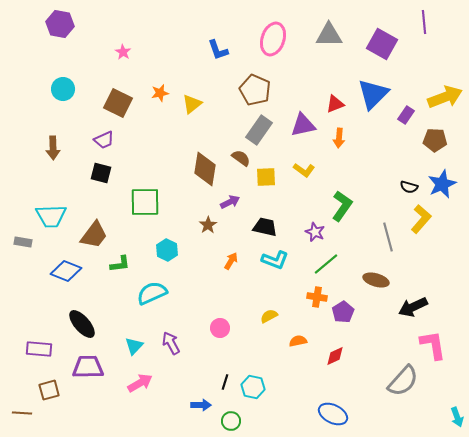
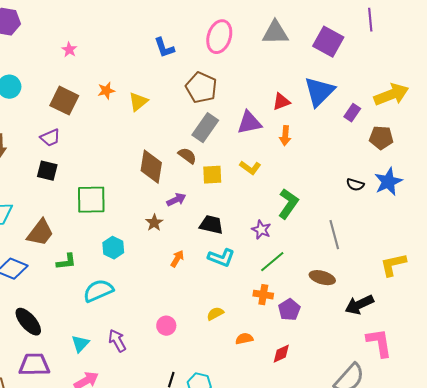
yellow L-shape: (421, 219) -> (393, 265), moved, turned -144

